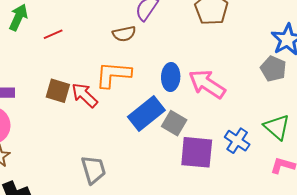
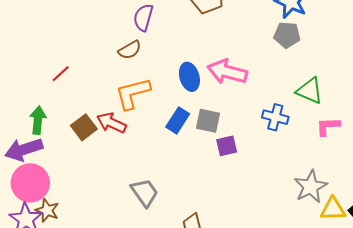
green arrow: (18, 17) -> (38, 120), moved
brown square: (58, 91) -> (84, 127), turned -35
blue rectangle: (146, 114) -> (178, 120), size x0.7
purple square: (197, 152) -> (227, 146), moved, size x0.6

